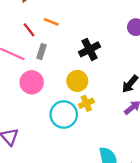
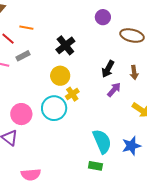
gray rectangle: (42, 52) -> (23, 56), turned 56
pink circle: (32, 82) -> (21, 114), moved

